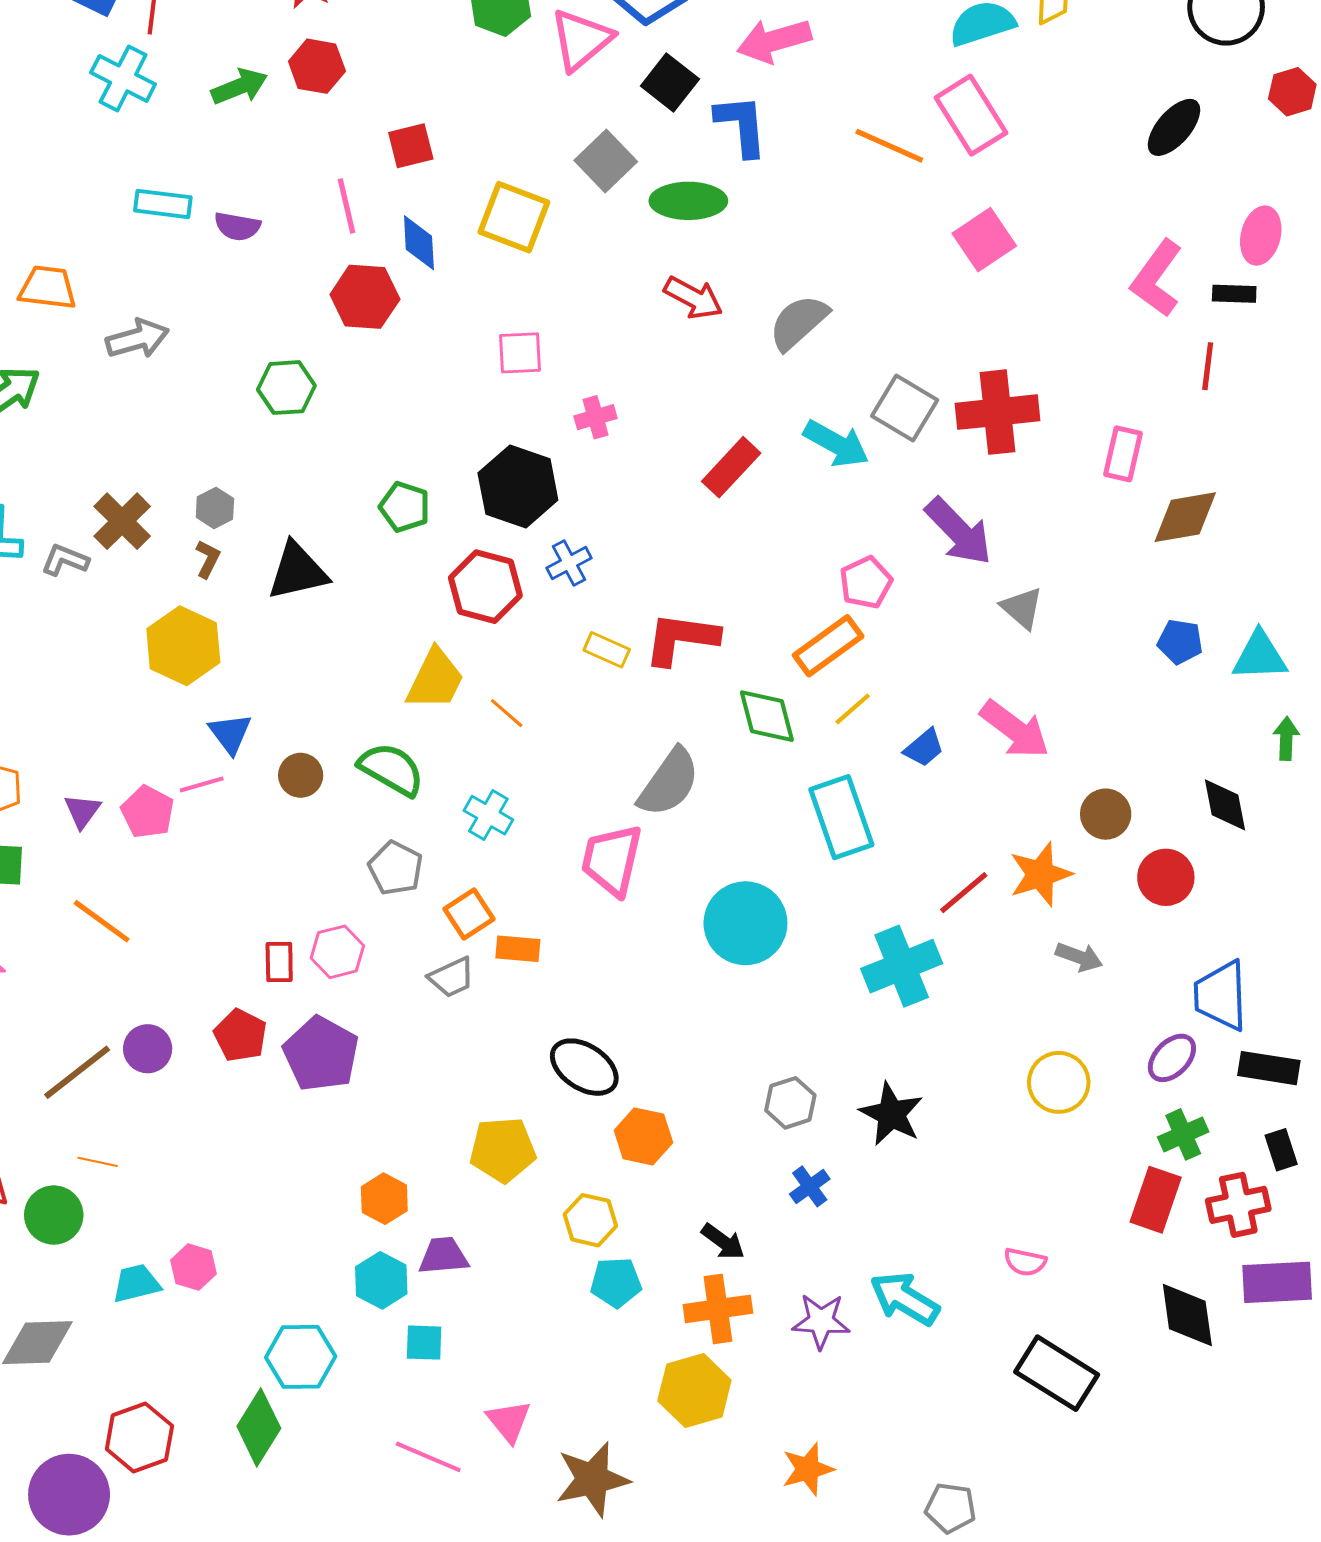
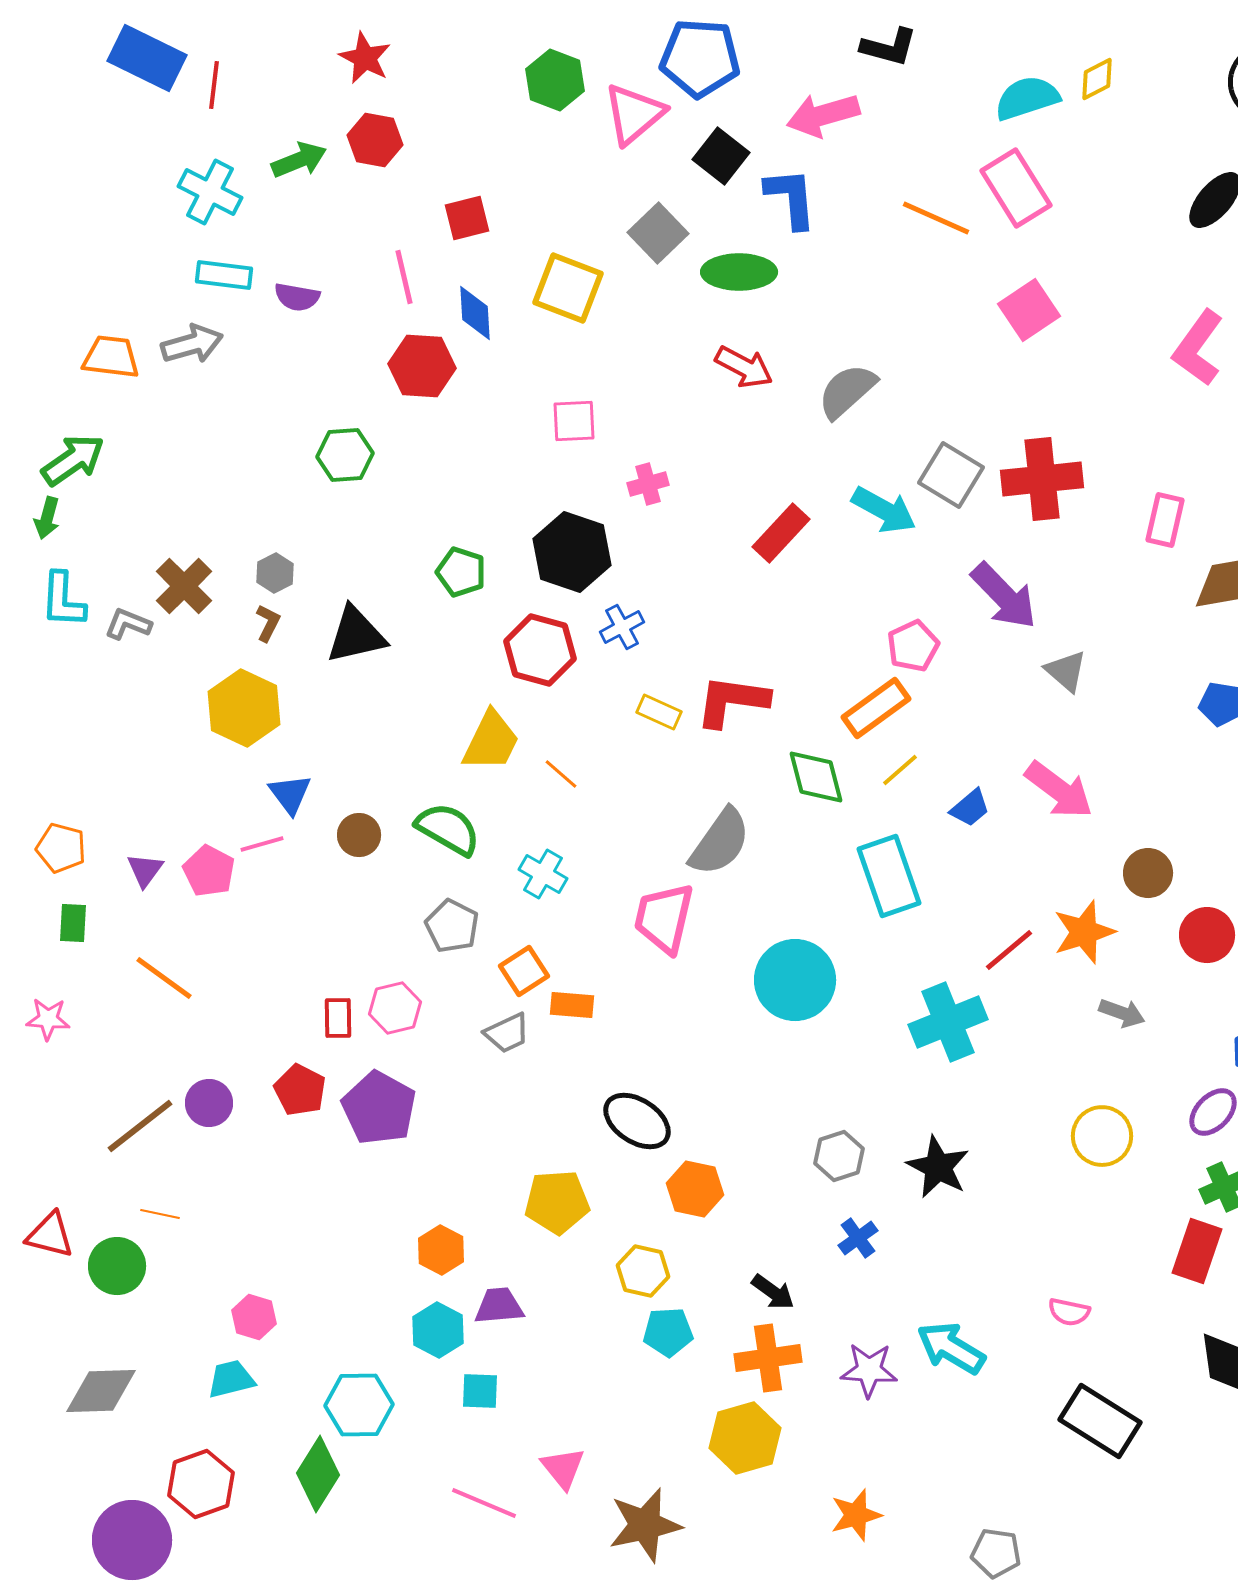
cyan cross: (123, 78) -> (210, 192), moved
gray arrow: (137, 339) -> (192, 344), moved
cyan trapezoid: (136, 1283) -> (231, 1379), moved

